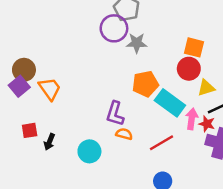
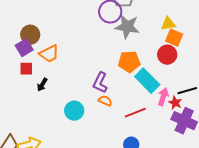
gray star: (137, 43) -> (127, 27), size x1.4
yellow triangle: (206, 88) -> (168, 24), moved
orange trapezoid: (50, 89) -> (49, 54), turned 90
red square: (30, 130) -> (26, 69), moved
black arrow: (49, 142) -> (42, 85), moved

